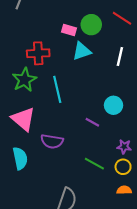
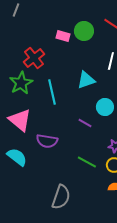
cyan triangle: (82, 51) -> (86, 80), moved
red cross: (38, 53) -> (34, 58), turned -35
cyan semicircle: (20, 158) -> (17, 157), turned -40

